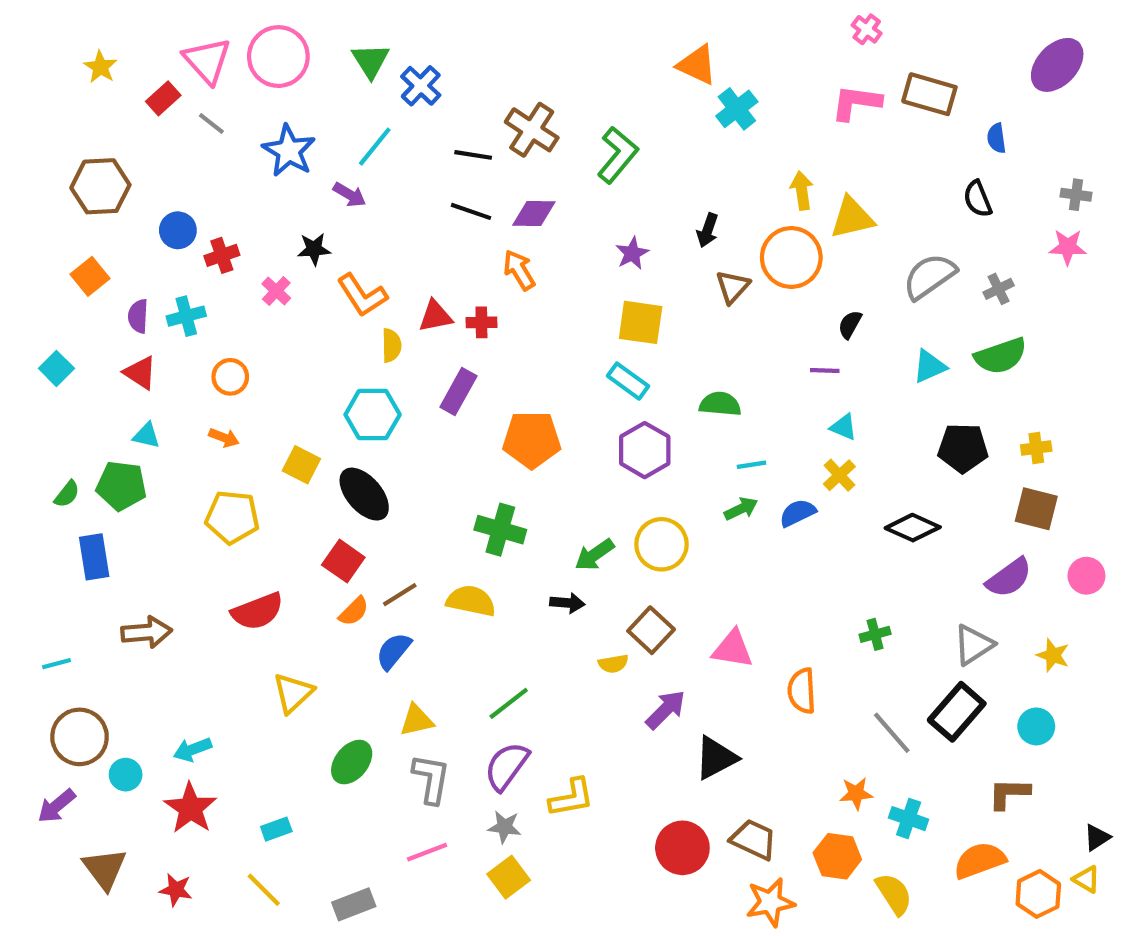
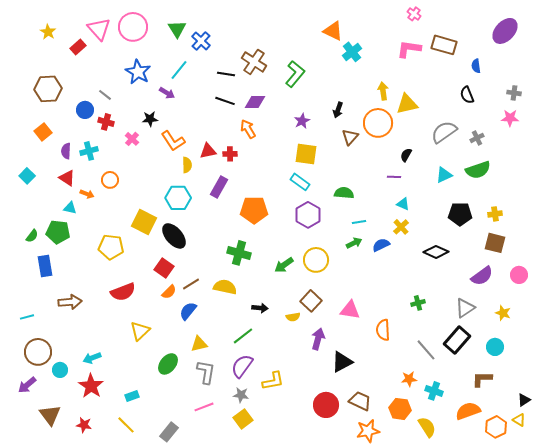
gray line: (211, 124) -> (105, 95), moved
red cross: (222, 255) -> (106, 122), turned 35
orange arrow: (224, 438) -> (87, 194), moved
yellow square: (301, 465) -> (144, 222), size x1.4
black arrow: (567, 603) -> (260, 308), moved
purple arrow: (666, 710) -> (318, 339), turned -30
gray rectangle: (354, 904) -> (169, 432), turned -30

